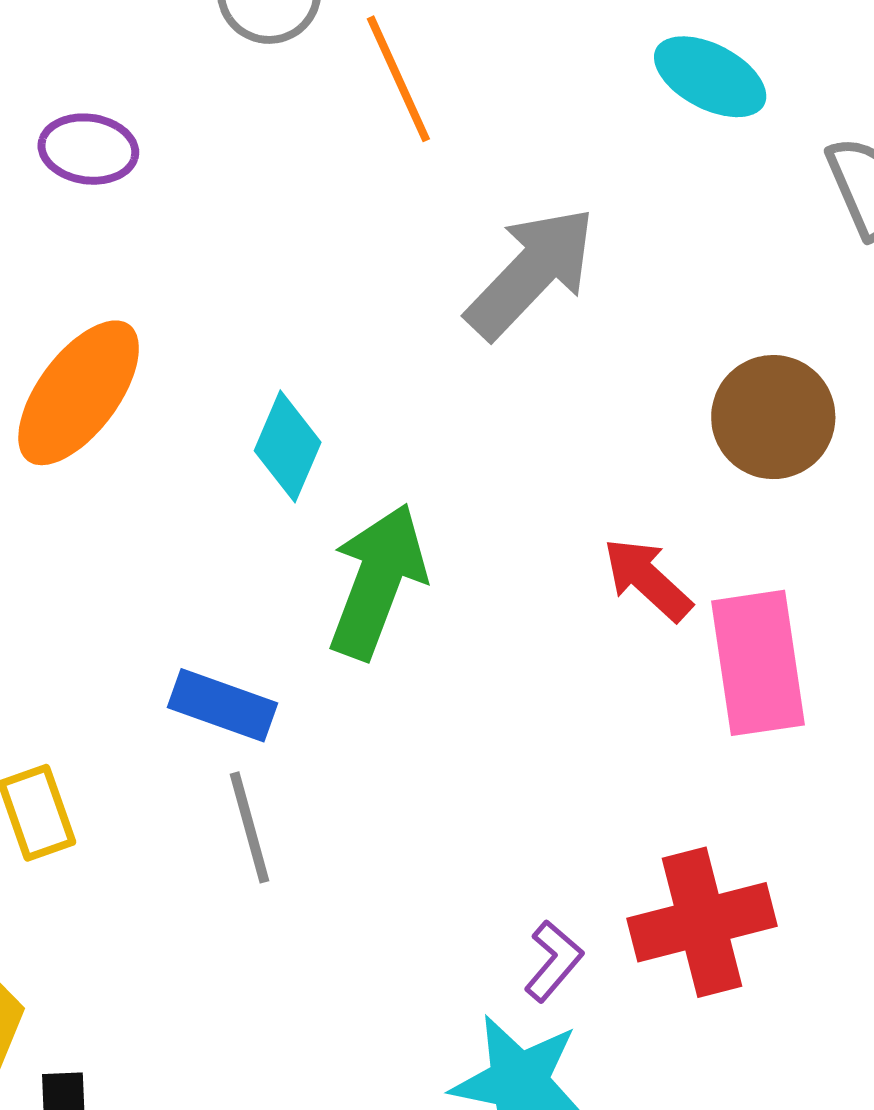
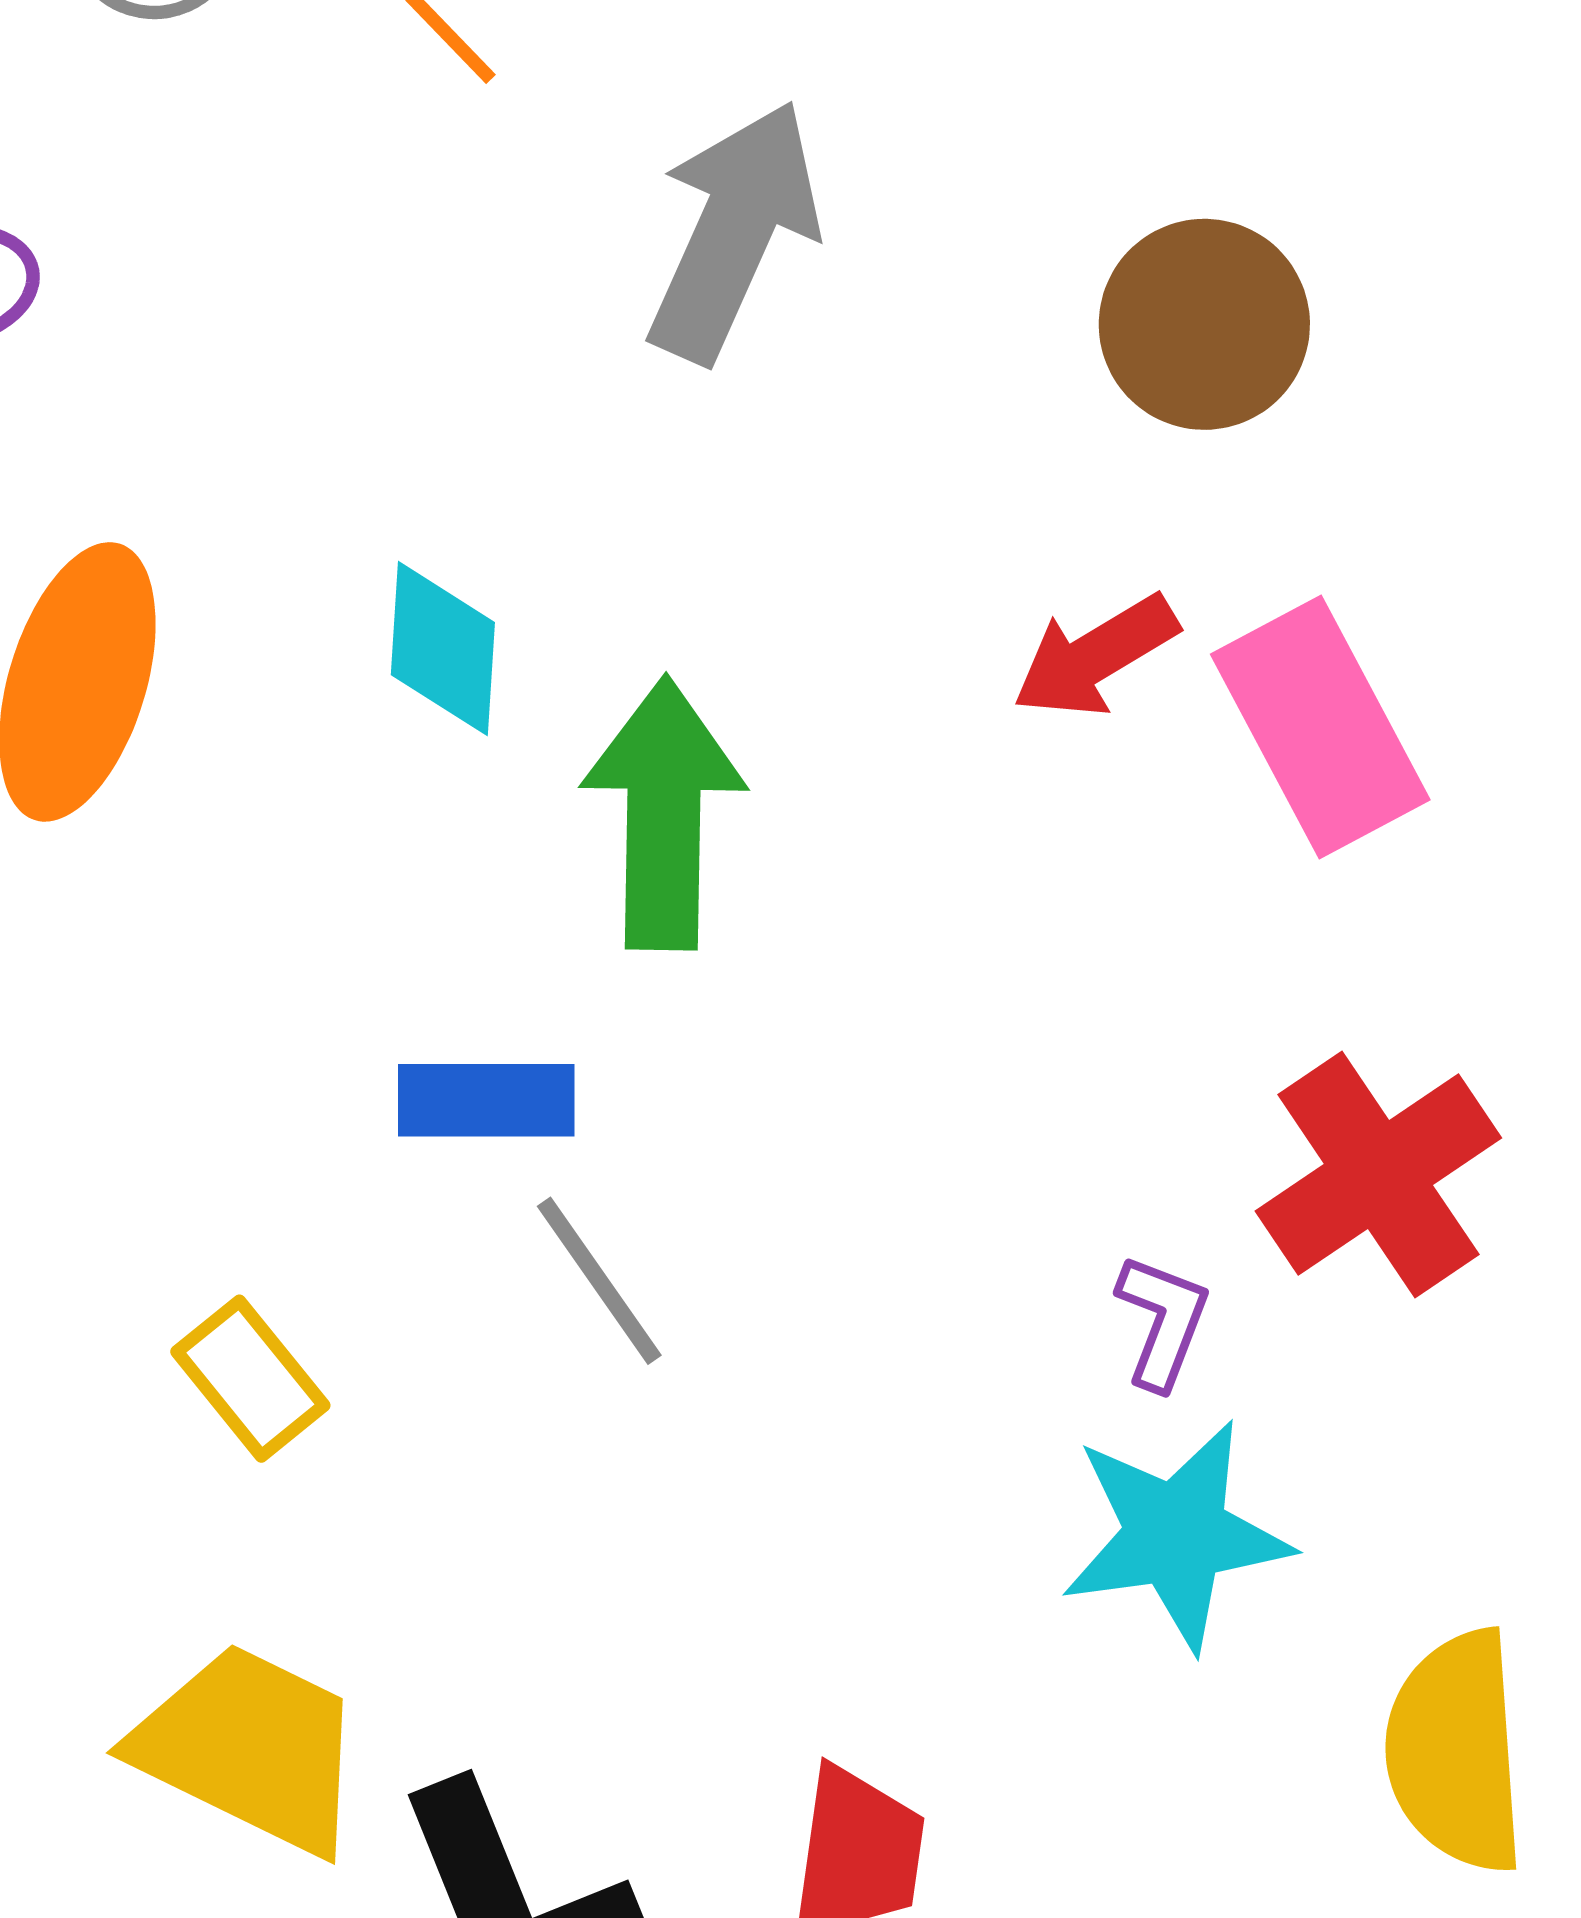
red arrow: (647, 579) -> (1095, 656), turned -54

